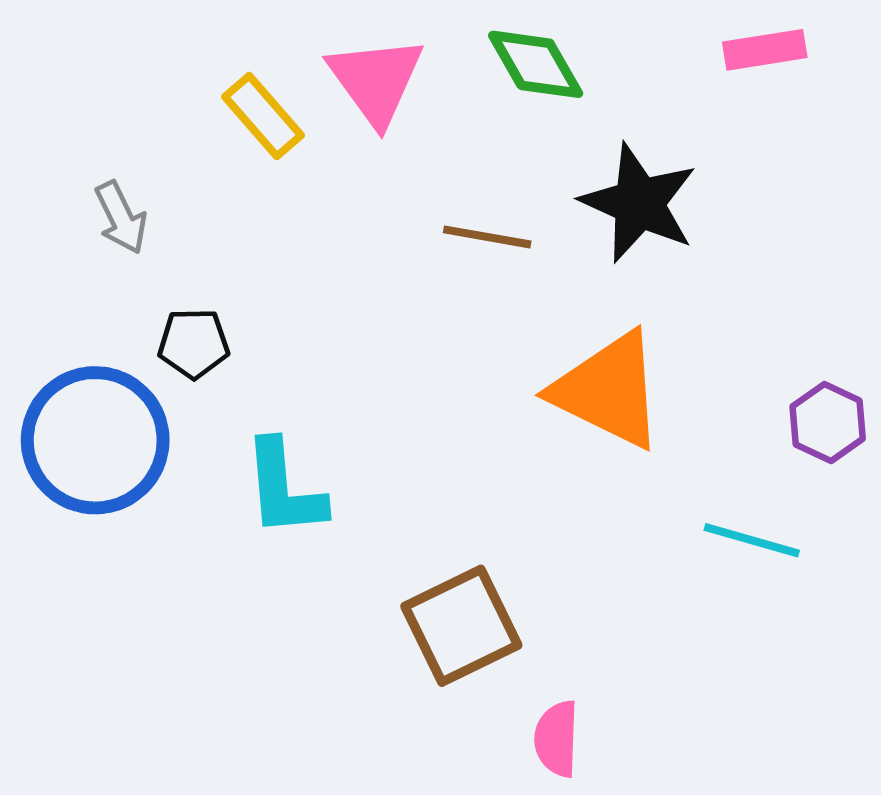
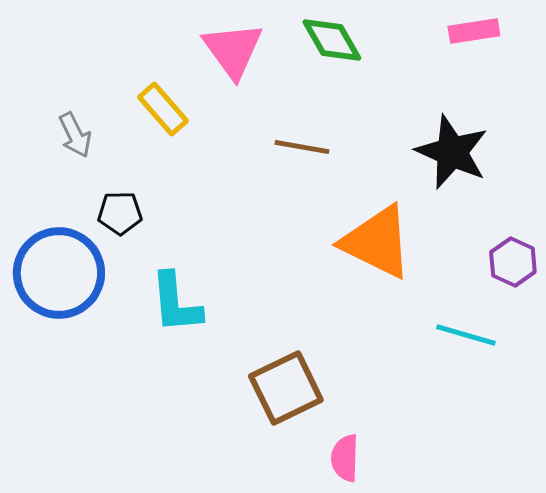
yellow rectangle: (263, 116) -> (163, 109), moved
black star: (639, 203) -> (452, 152), moved

